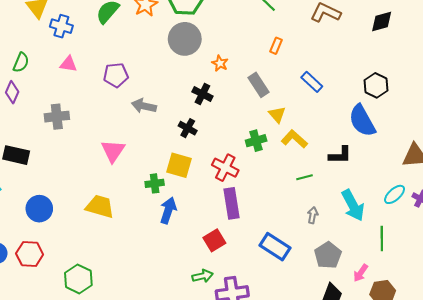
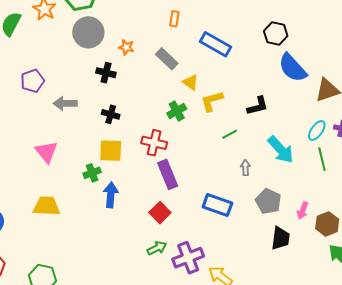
blue rectangle: (312, 82) -> (215, 44), size x1.4
black cross: (202, 94) -> (106, 73), moved
blue semicircle: (362, 121) -> (293, 68), moved
yellow L-shape: (294, 139) -> (212, 101), turned -45
green line: (382, 238) -> (322, 159), moved

